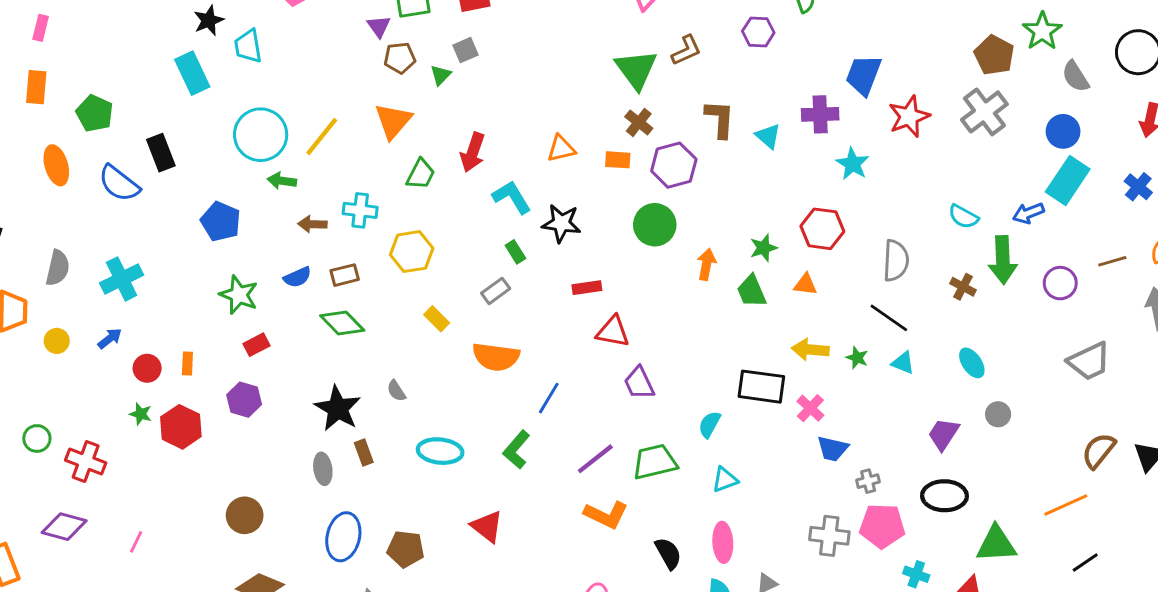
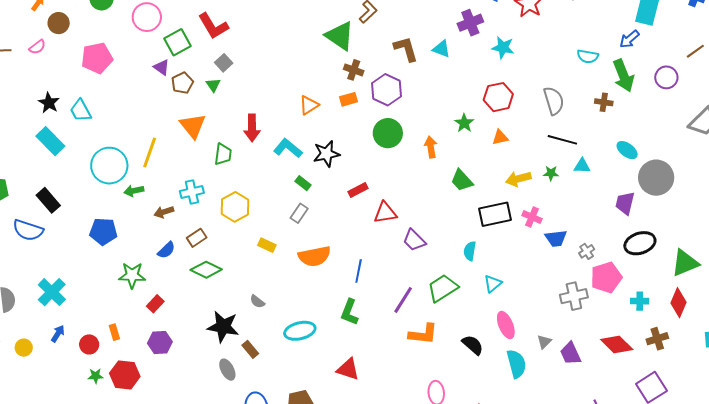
green trapezoid: (752, 291) -> (462, 180), moved
gray circle: (998, 414) -> (656, 178), size x2.0

